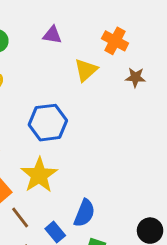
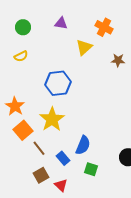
brown star: (135, 77) -> (118, 60), moved

